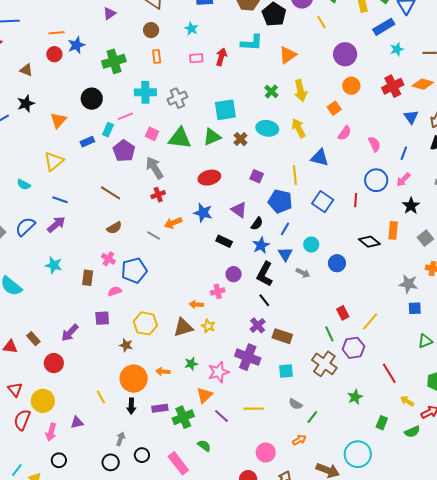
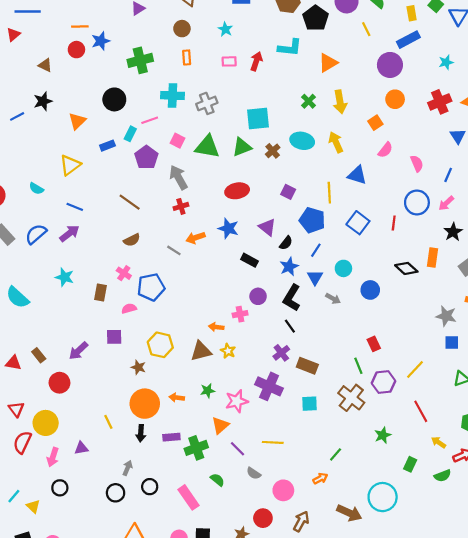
blue rectangle: (384, 27) -> (408, 40), moved
yellow line: (370, 321) -> (415, 370), moved
gray semicircle: (295, 404) -> (254, 473), moved

